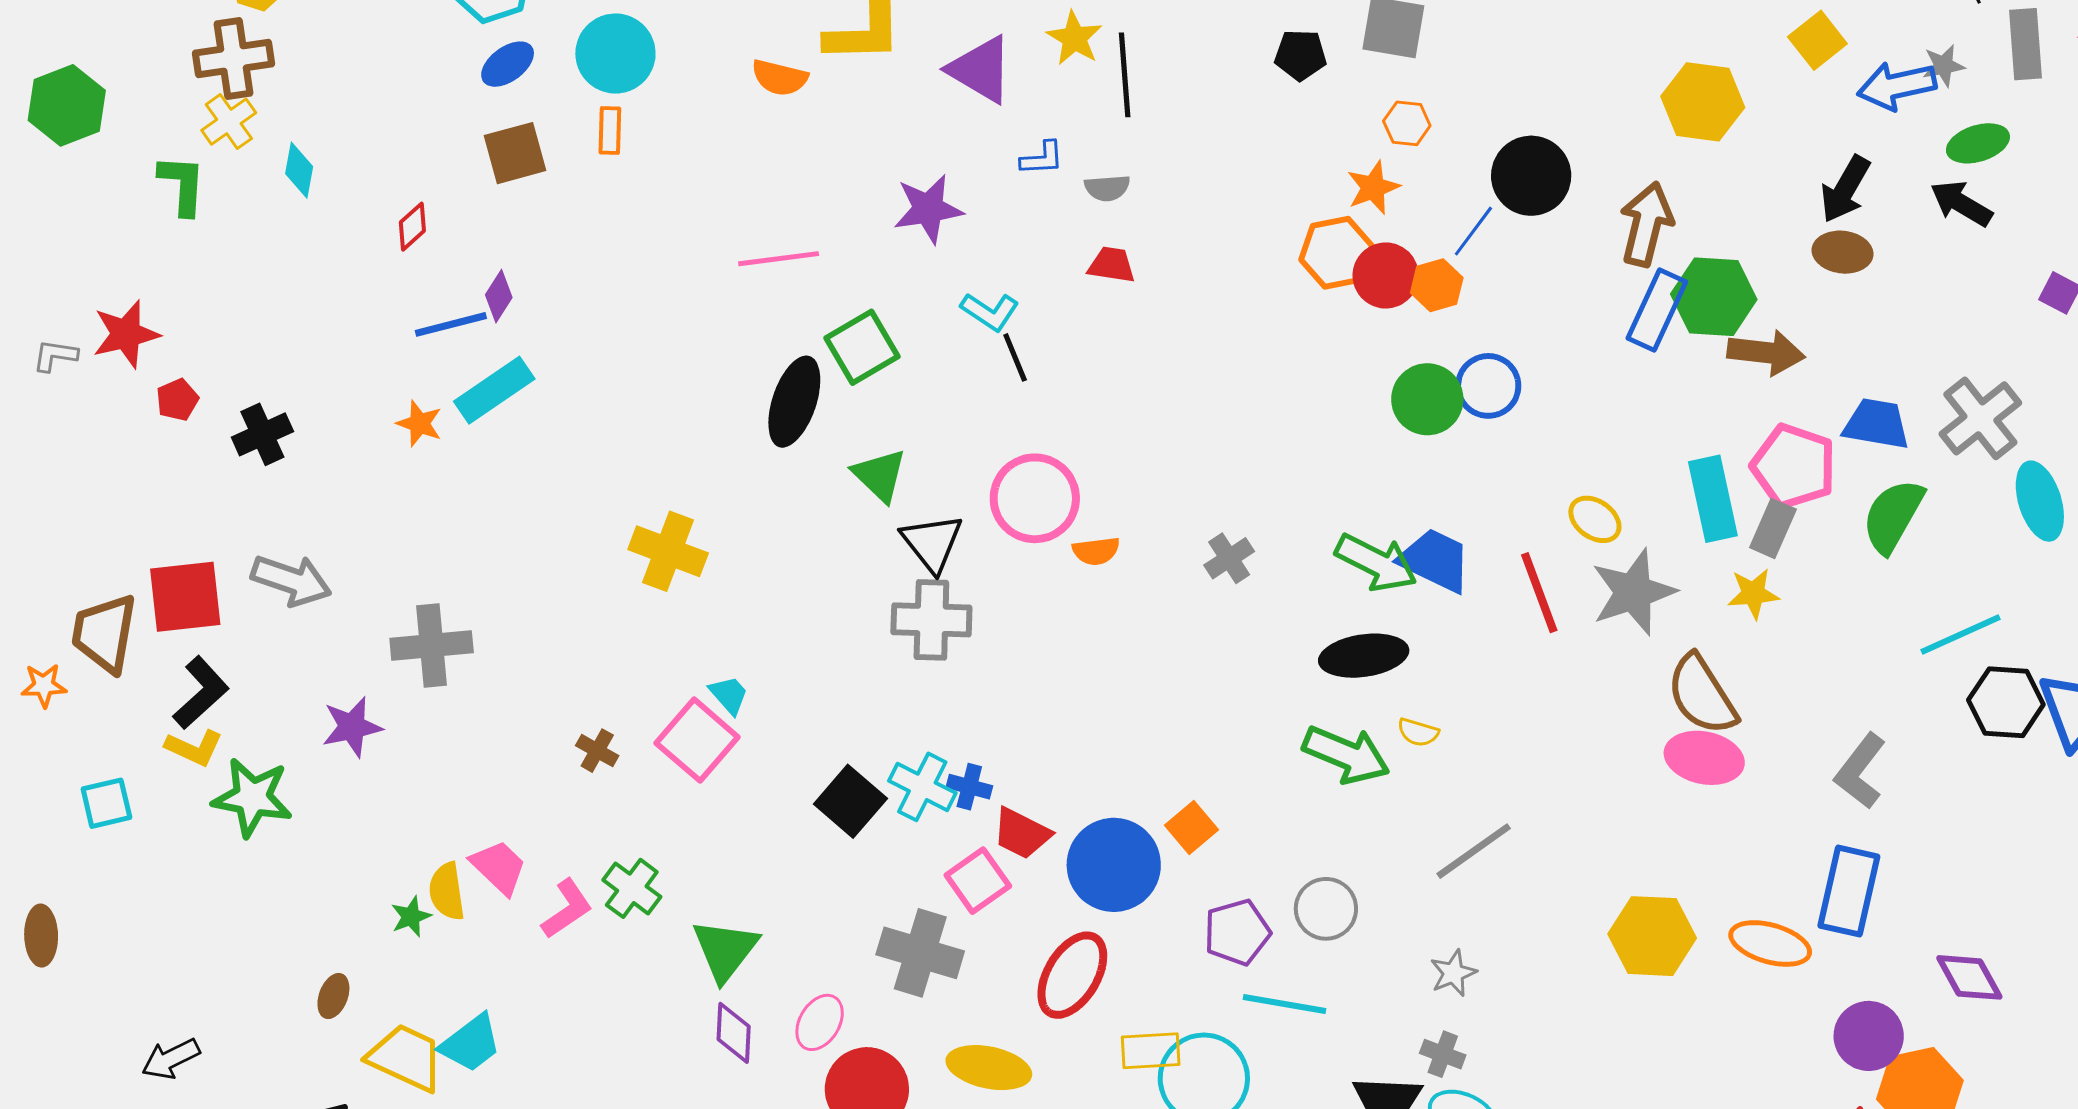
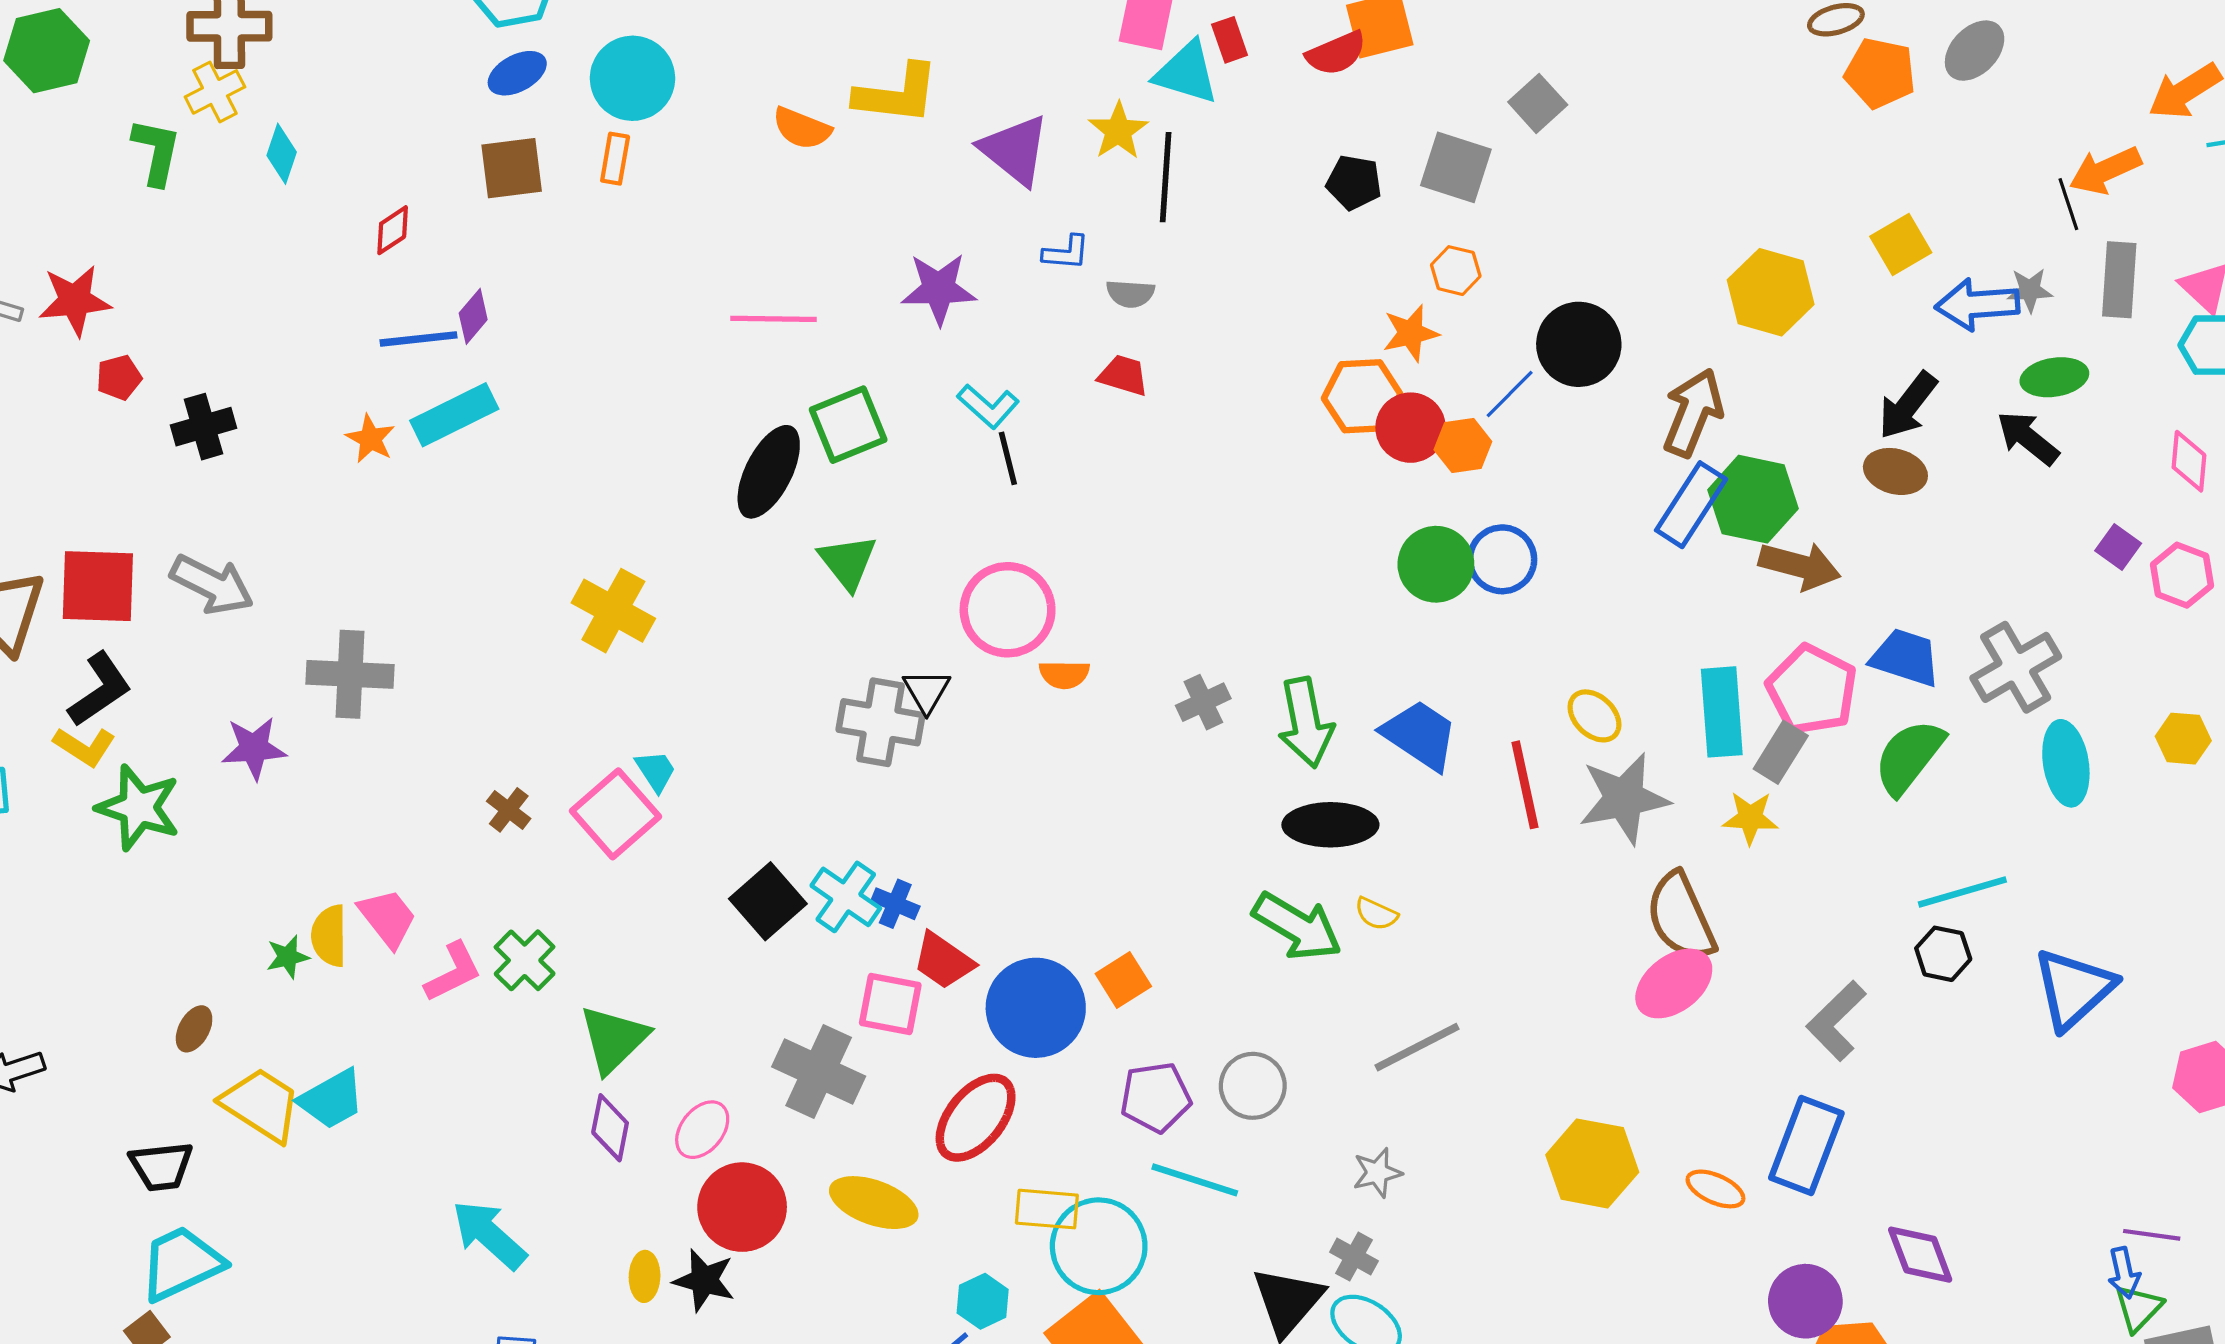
black triangle: (932, 543) -> (927, 691), moved, size x0.7
green arrow: (1376, 563) -> (1306, 723), moved, turned 44
black hexagon: (2006, 702) -> (1943, 954), moved, size x0.7
pink ellipse: (1704, 758) -> (1674, 983), turned -58
pink square: (978, 881) -> (890, 1004), turned 38
orange ellipse: (1770, 943) -> (1715, 1189), size x0.7

